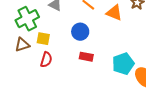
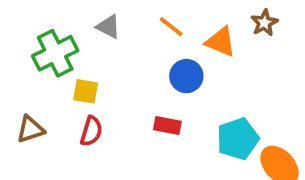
blue circle: (80, 32) -> (186, 76), moved
brown triangle: (22, 45) -> (30, 129), moved

